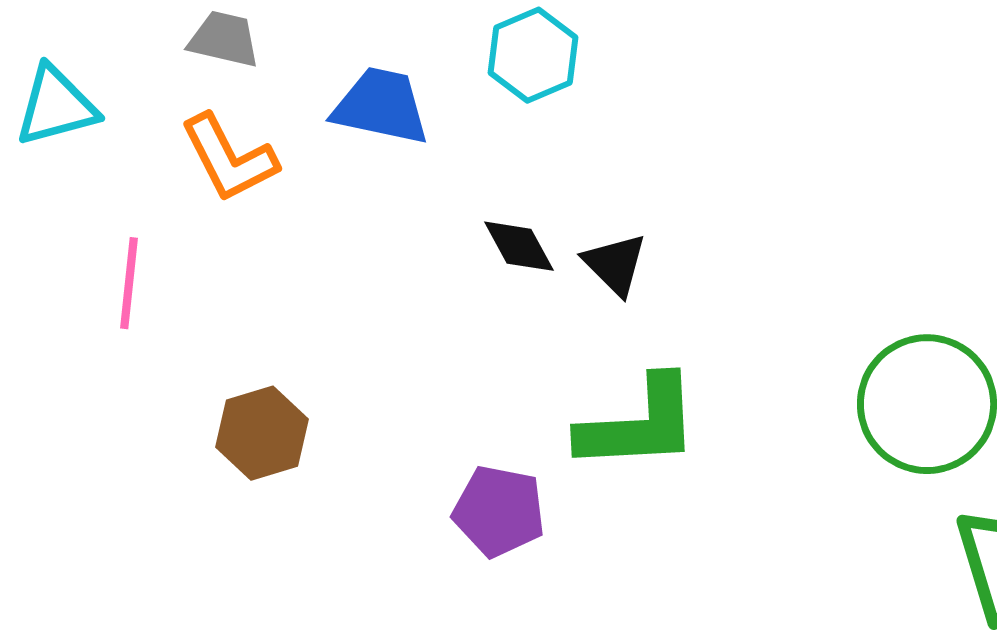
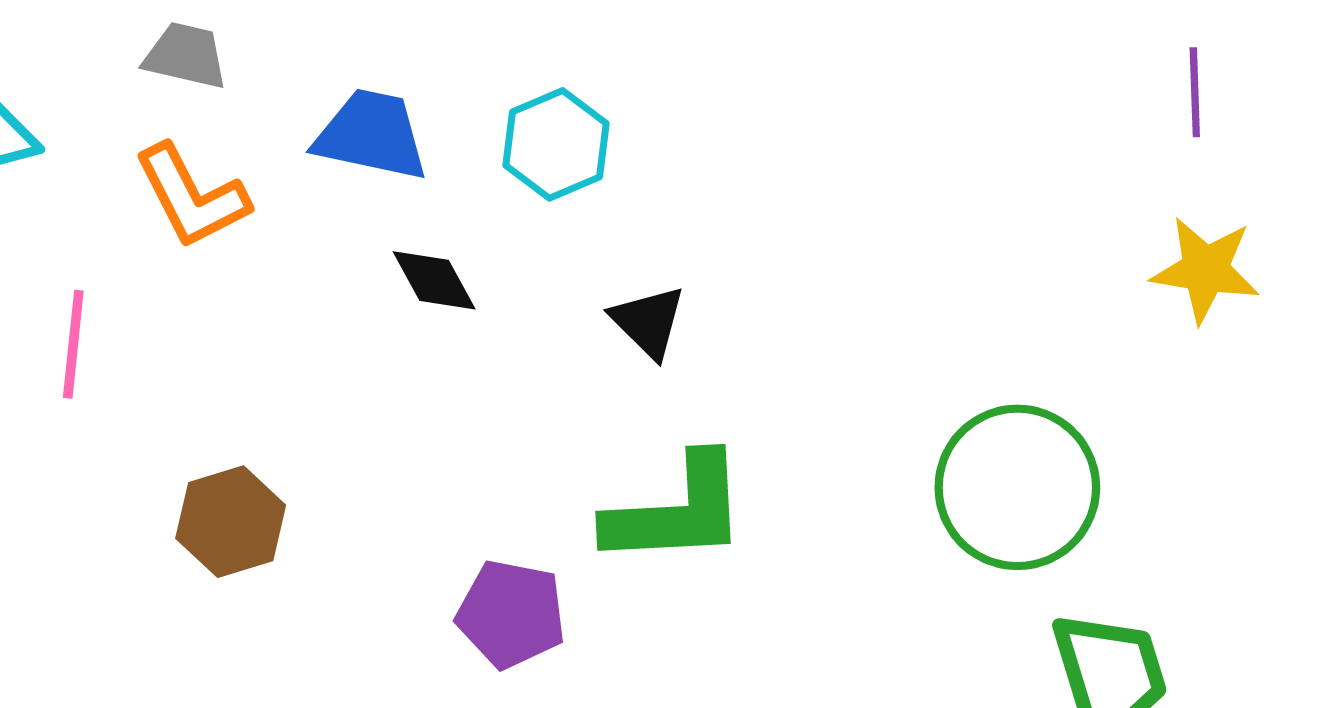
cyan hexagon: (533, 55) -> (556, 144), moved
black diamond: (519, 246) -> (434, 280), moved

